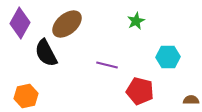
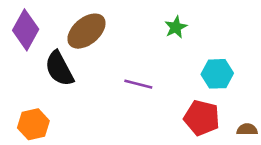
red pentagon: (140, 91) -> (202, 118), moved

